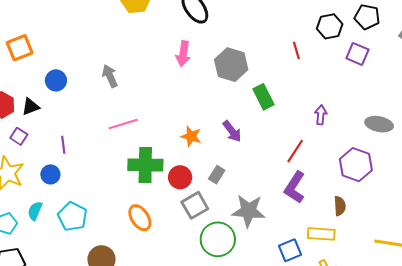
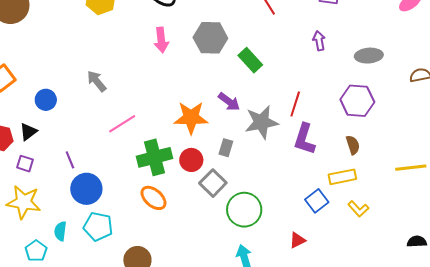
purple arrow: (321, 115) -> (319, 41), moved
orange star: (191, 136) -> (191, 118), size x1.6
blue circle: (50, 174) -> (86, 189), moved, size x1.6
gray star: (248, 211) -> (261, 122), moved
orange ellipse: (140, 218) -> (153, 198), moved

